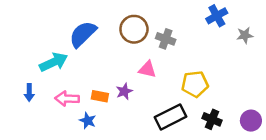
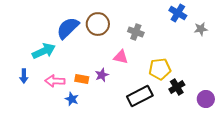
blue cross: (217, 16) -> (178, 13), turned -30
brown circle: (134, 29) -> (98, 24), moved
black cross: (212, 119) -> (177, 87), moved, turned 35

